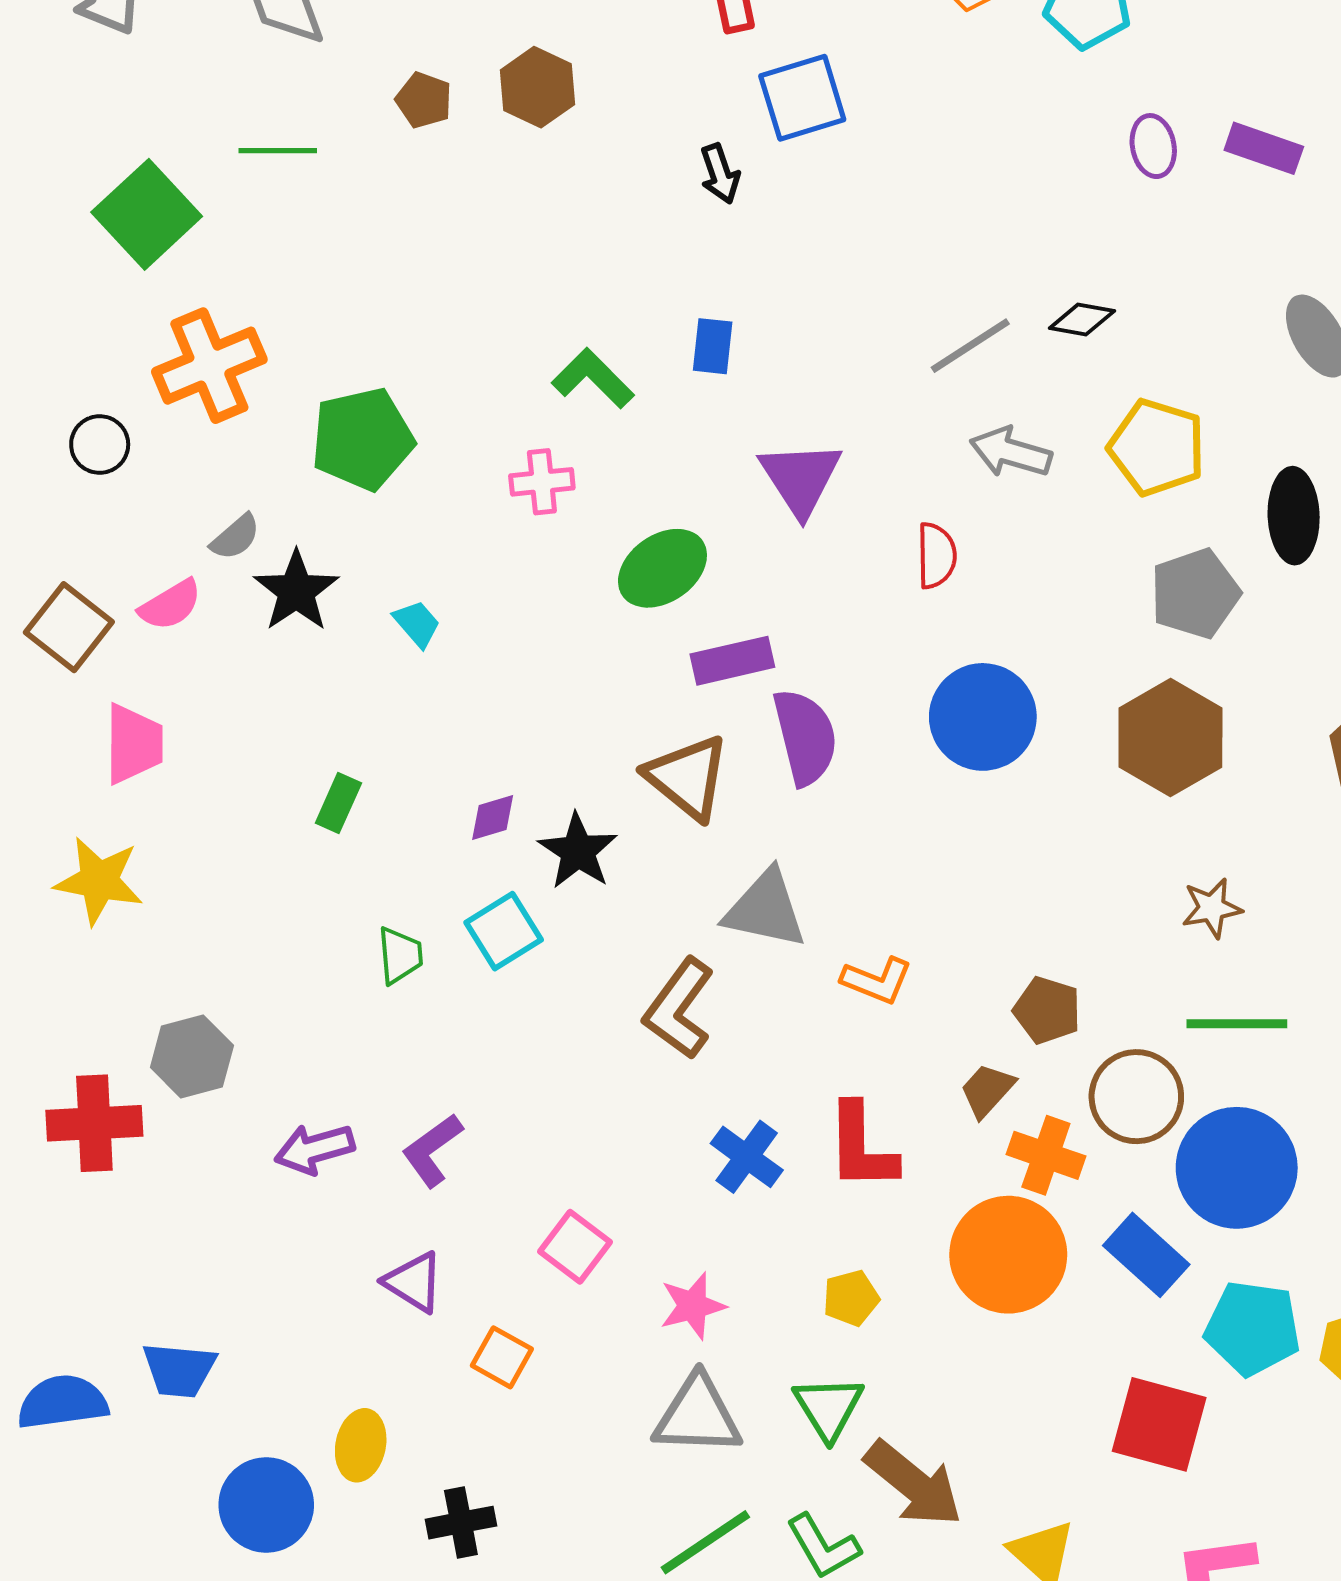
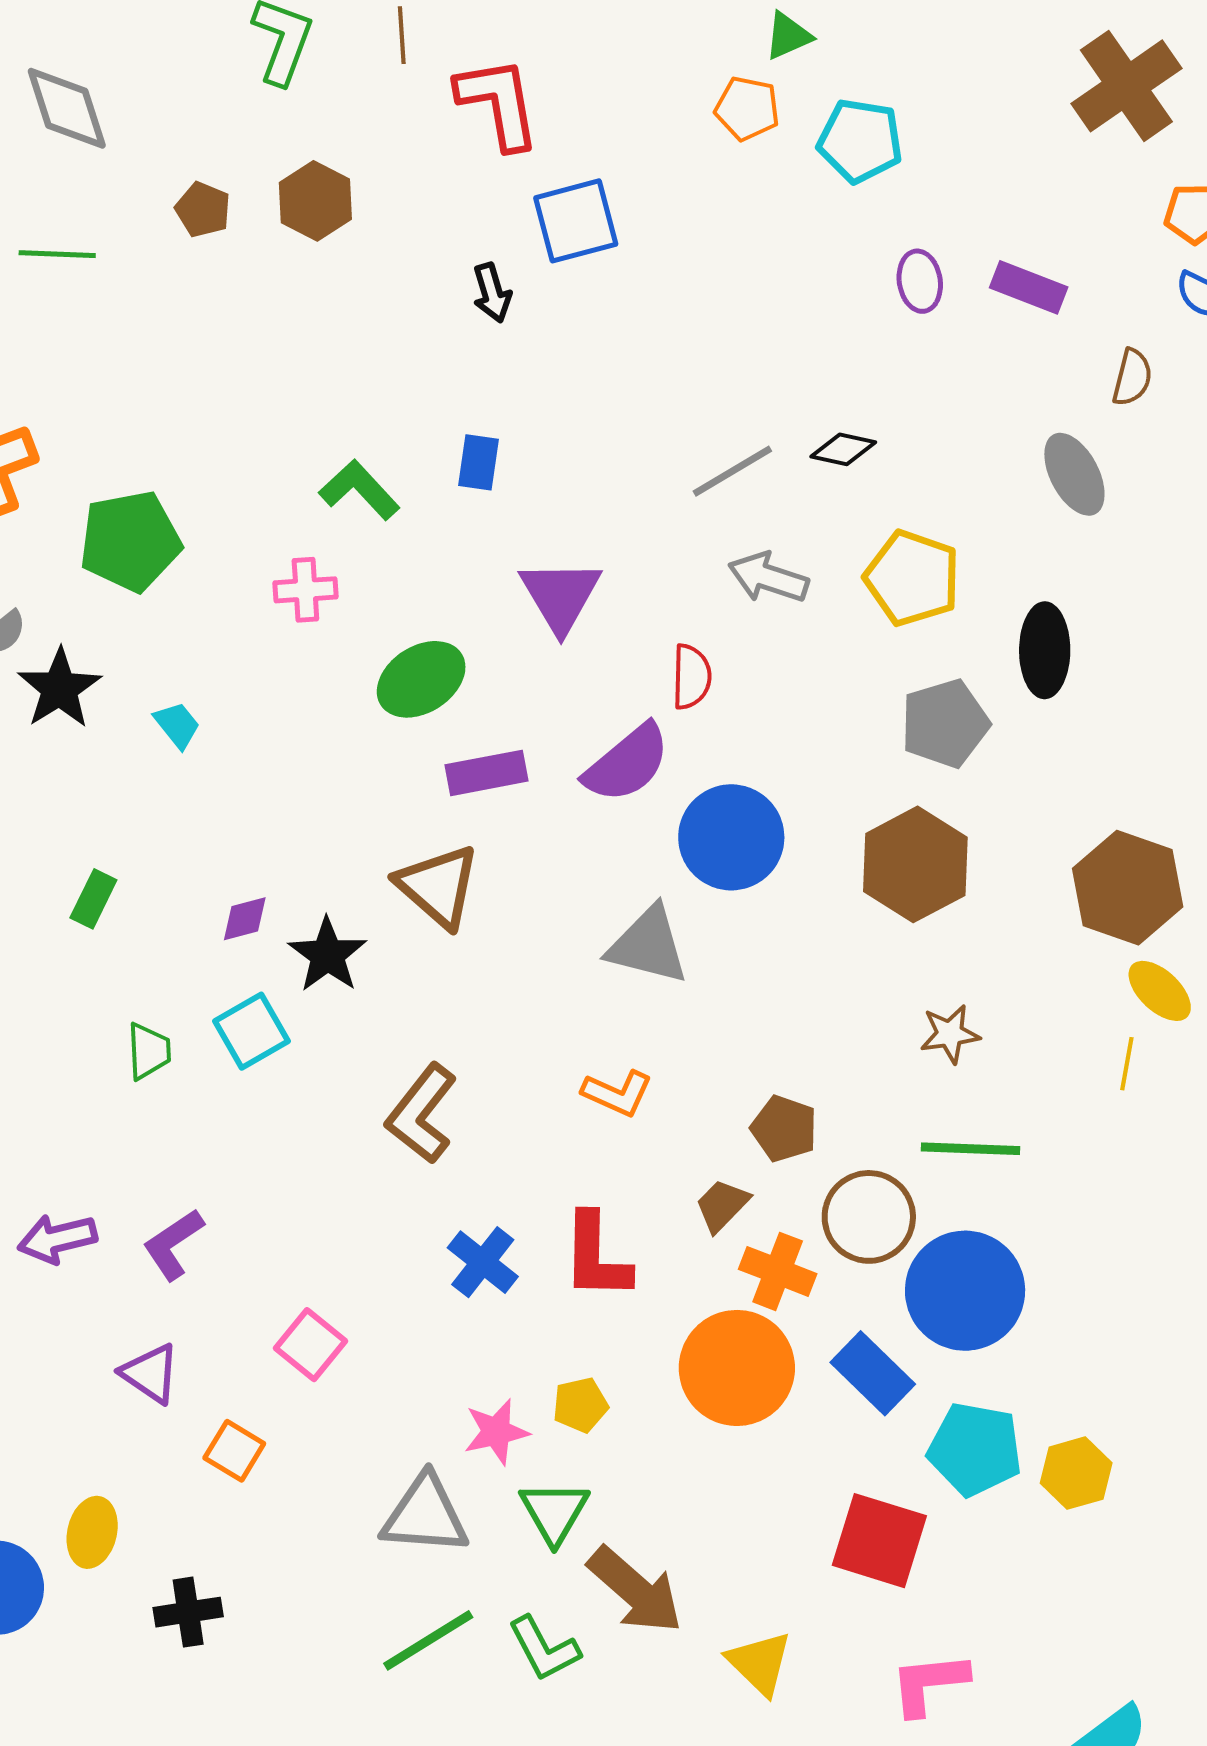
purple semicircle: (805, 737) -> (627, 763), moved, turned 62
gray triangle: (765, 909) -> (648, 945), moved
pink star: (693, 1306) -> (496, 1432), moved

